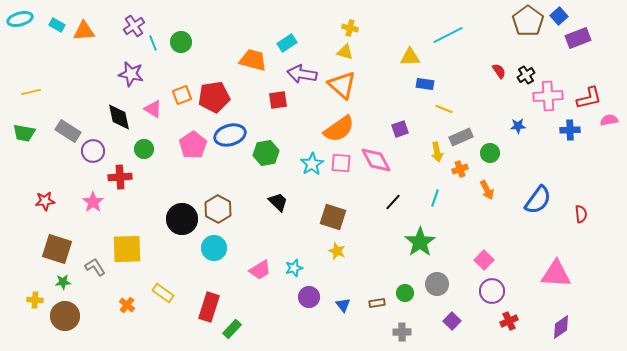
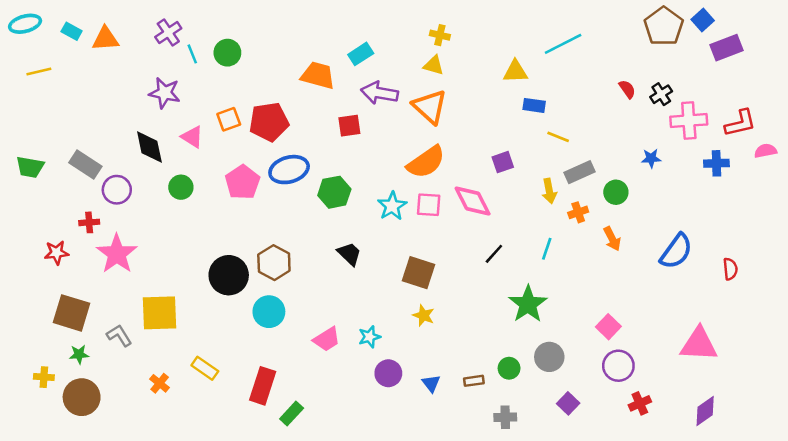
yellow line: (31, 92) -> (39, 72), moved
red cross: (120, 177) -> (89, 222), moved, size x0.7
pink star: (93, 202) -> (117, 254), size x1.5

